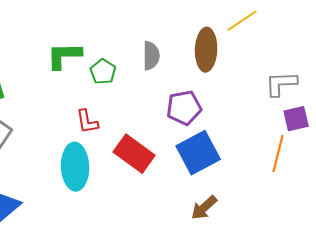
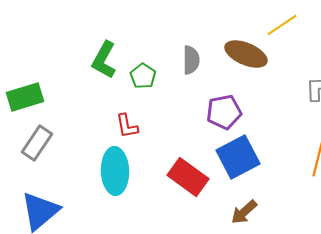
brown ellipse: (206, 50) -> (246, 54), turned -69
green L-shape: (64, 56) -> (104, 60), turned -60
red rectangle: (134, 154) -> (188, 177), moved

